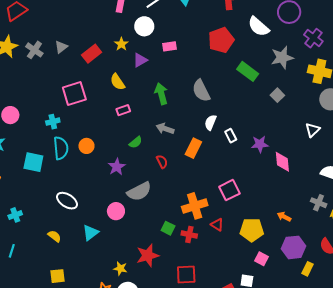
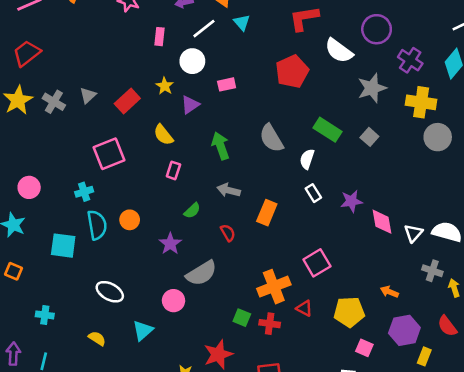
green rectangle: (248, 71) -> (327, 130), moved
pink rectangle: (123, 110) -> (173, 170), turned -48
white semicircle: (210, 122) -> (307, 159), moved
white triangle: (313, 130) -> (413, 233), moved
cyan cross: (15, 215) -> (45, 315), turned 32

